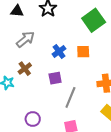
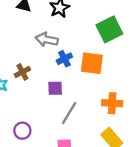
gray arrow: (25, 39) -> (47, 40), moved, turned -138
orange square: (83, 52) -> (92, 63), size x1.5

